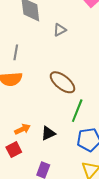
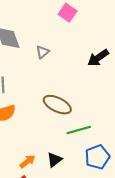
green line: (77, 111) -> (79, 130), turned 65

